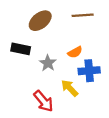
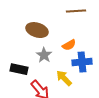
brown ellipse: (40, 21) -> (37, 30), moved, turned 55
black rectangle: (21, 49) -> (19, 69), moved

